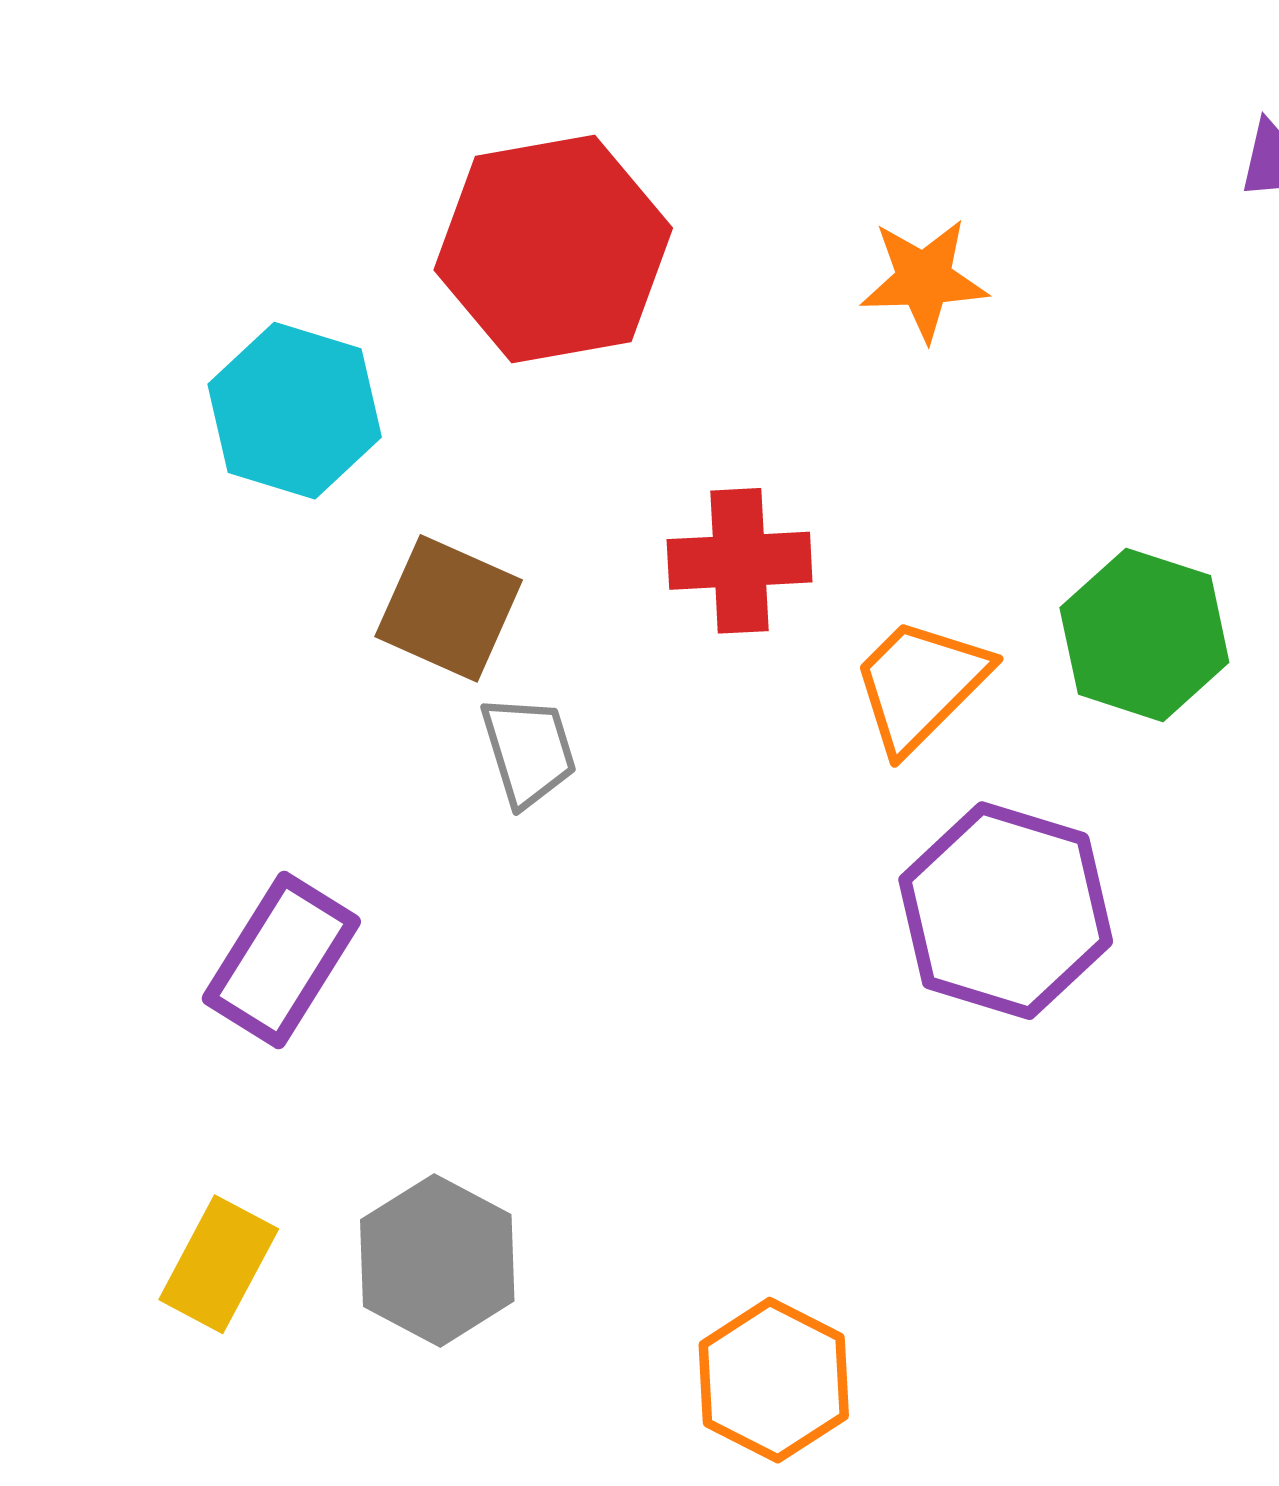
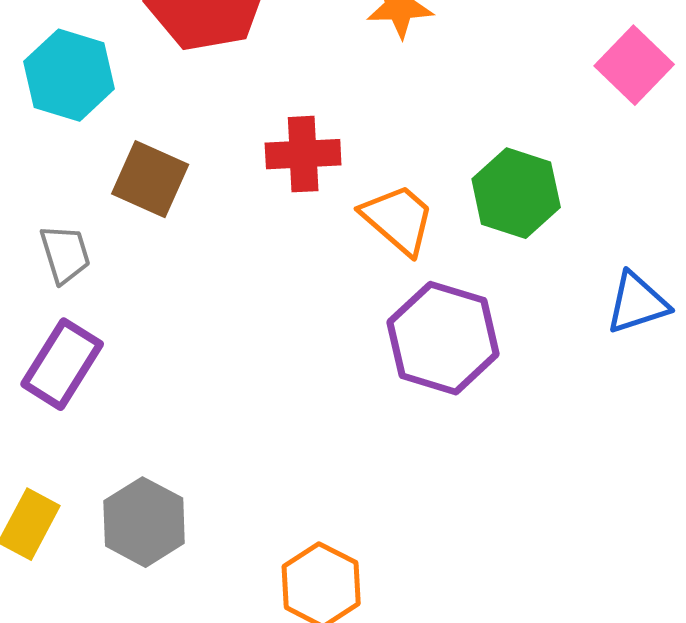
orange trapezoid: (920, 684) -> (398, 219), turned 86
gray trapezoid: (529, 751) -> (65, 254), moved

